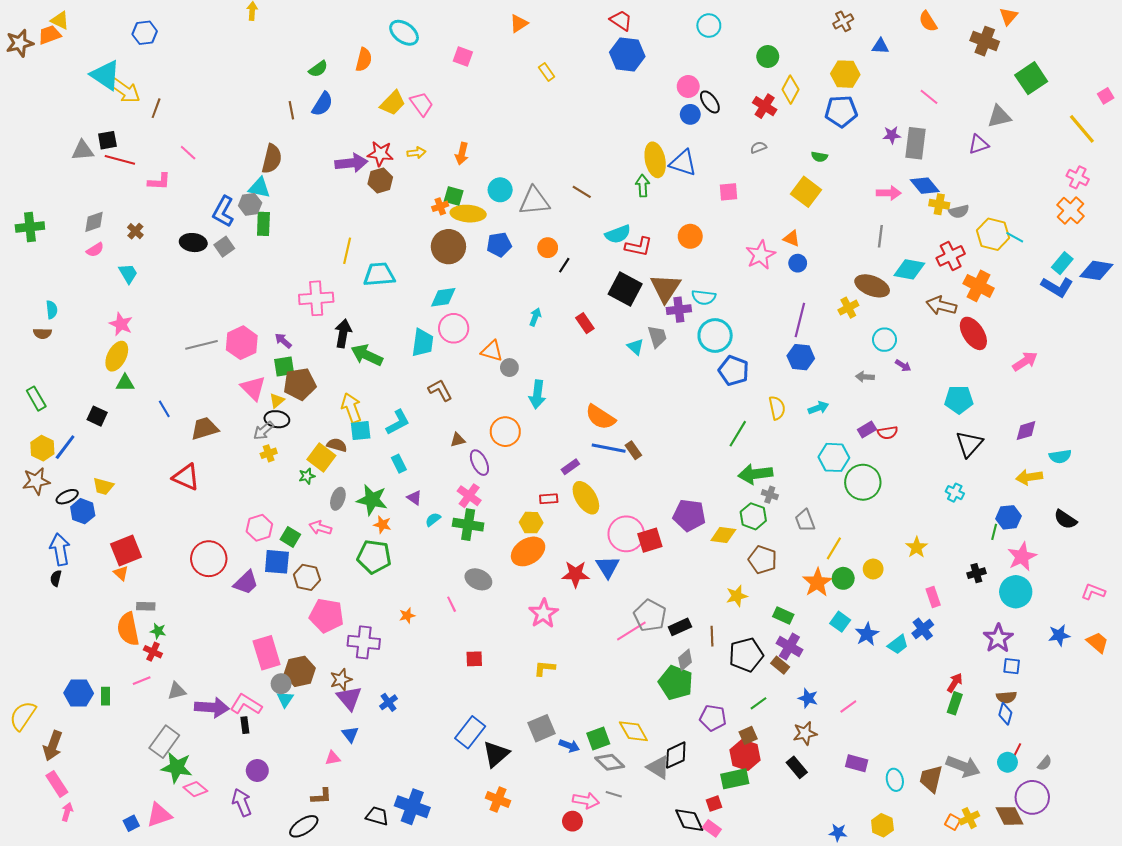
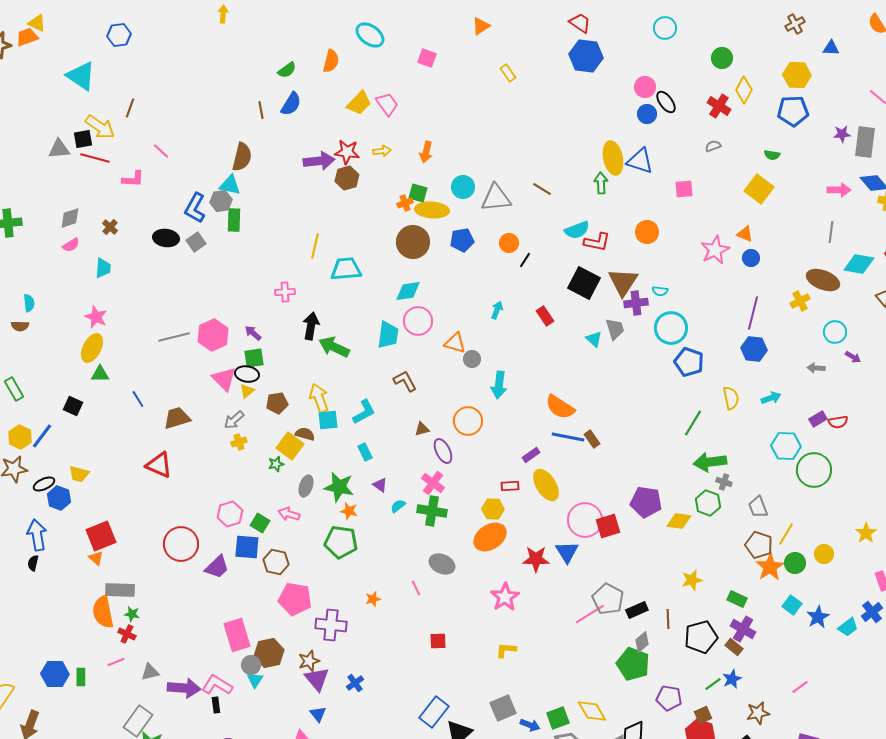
yellow arrow: (125, 91) -> (100, 127), moved
cyan trapezoid: (128, 274) -> (103, 268), turned 35
cyan semicircle: (704, 297) -> (660, 291), size x0.7
pink cross: (316, 298) -> (285, 292), size x0.6
brown pentagon: (300, 384) -> (277, 403), moved, size x0.7
black ellipse: (277, 419) -> (247, 374), moved
brown pentagon: (763, 560) -> (759, 545), moved
gray rectangle: (146, 606) -> (120, 590), size x1.6
blue star: (808, 698) -> (732, 679), moved, turned 30

